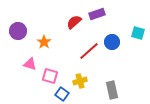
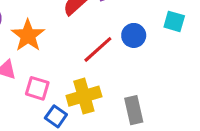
orange star: (44, 42) -> (28, 35), size x1.5
yellow cross: (80, 81) -> (84, 96), size x1.5

